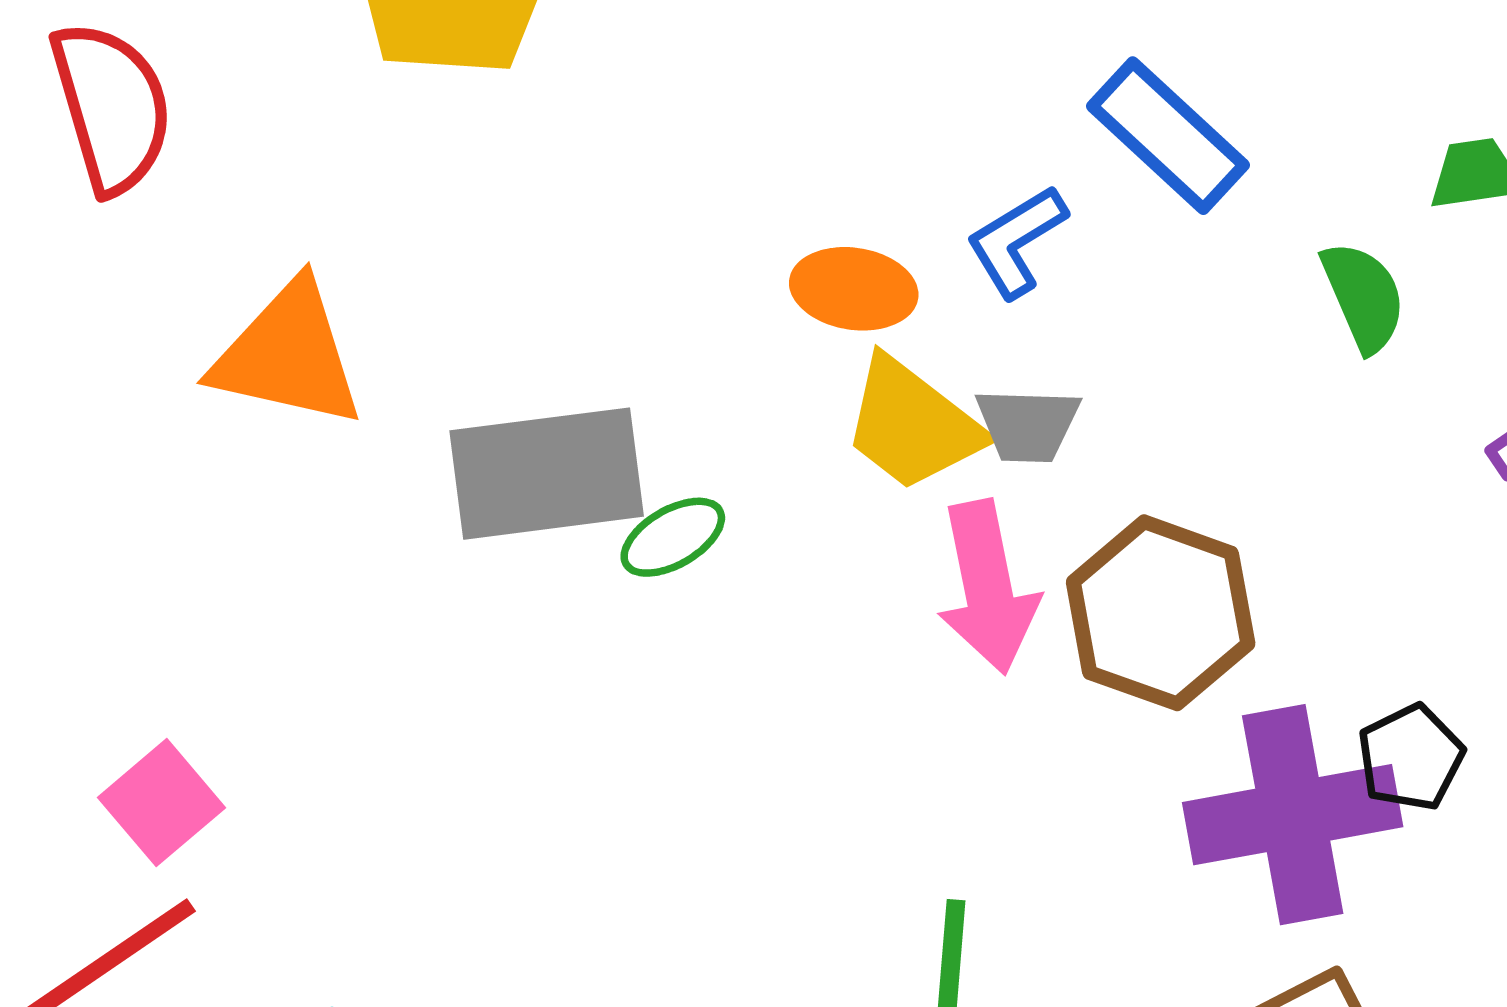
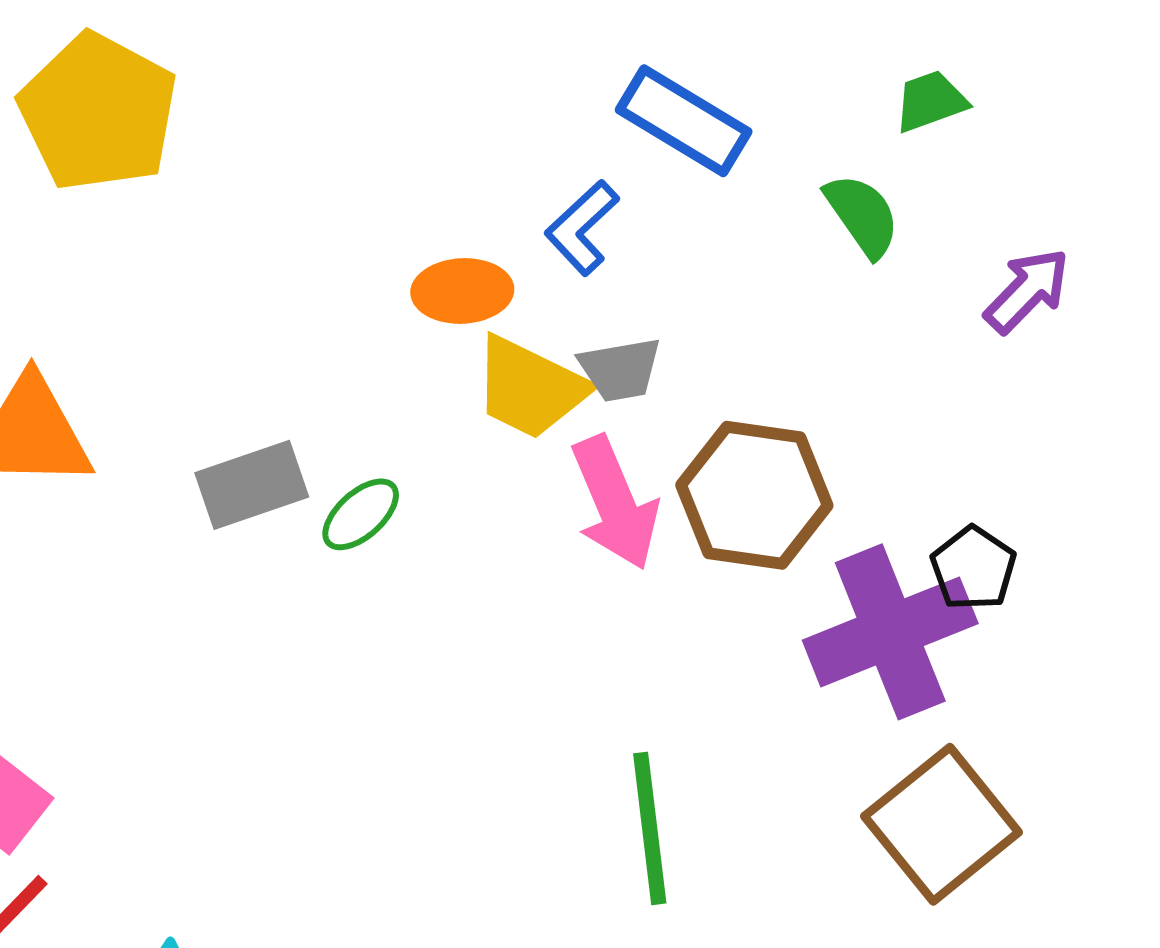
gray rectangle: (547, 474) -> (252, 485), size x0.7

